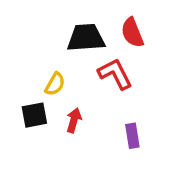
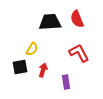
red L-shape: (115, 74) -> (79, 53), moved
purple rectangle: (132, 136) -> (66, 82), moved

